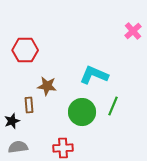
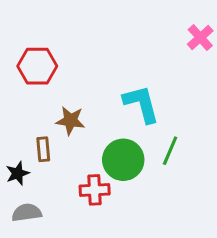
cyan L-shape: (94, 75) -> (141, 104), turned 52
red cross: (63, 148) -> (95, 190), moved

